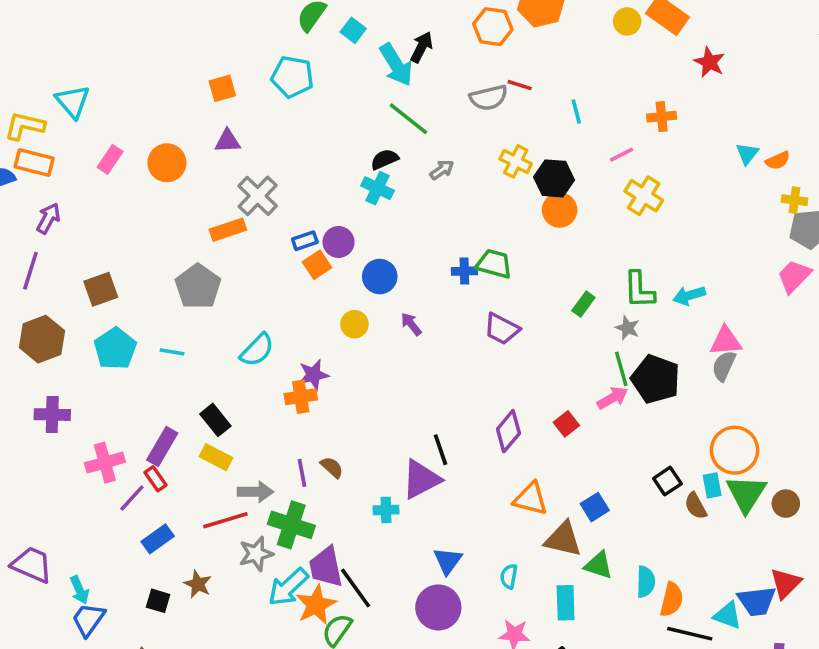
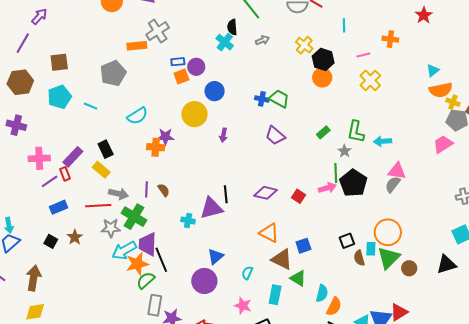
black semicircle: (385, 159) -> (232, 27), turned -84
orange semicircle: (778, 160) -> (441, 90), moved, size x1.6
yellow circle: (354, 324) -> (194, 114), size x1.6
purple arrow: (411, 324) -> (223, 135), moved, turned -144
red square: (566, 424) -> (298, 196), turned -32
purple diamond: (508, 431) -> (266, 193), turned 50

